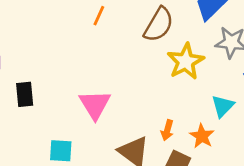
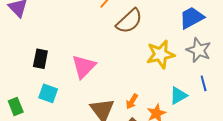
brown semicircle: (159, 25) -> (129, 21), moved
black rectangle: (25, 94) -> (40, 59), moved

